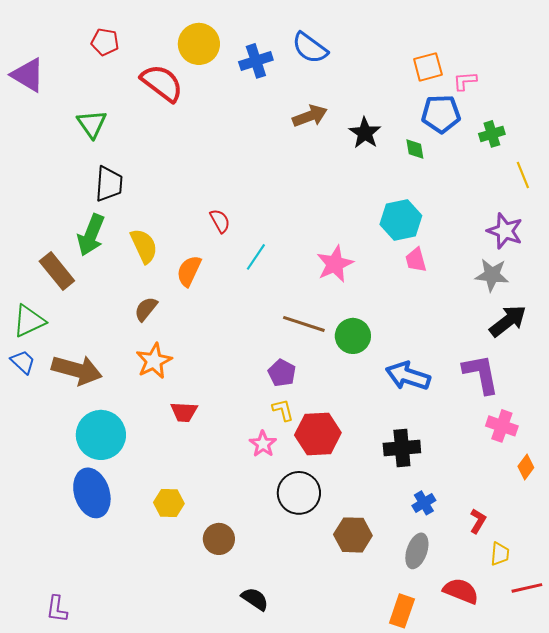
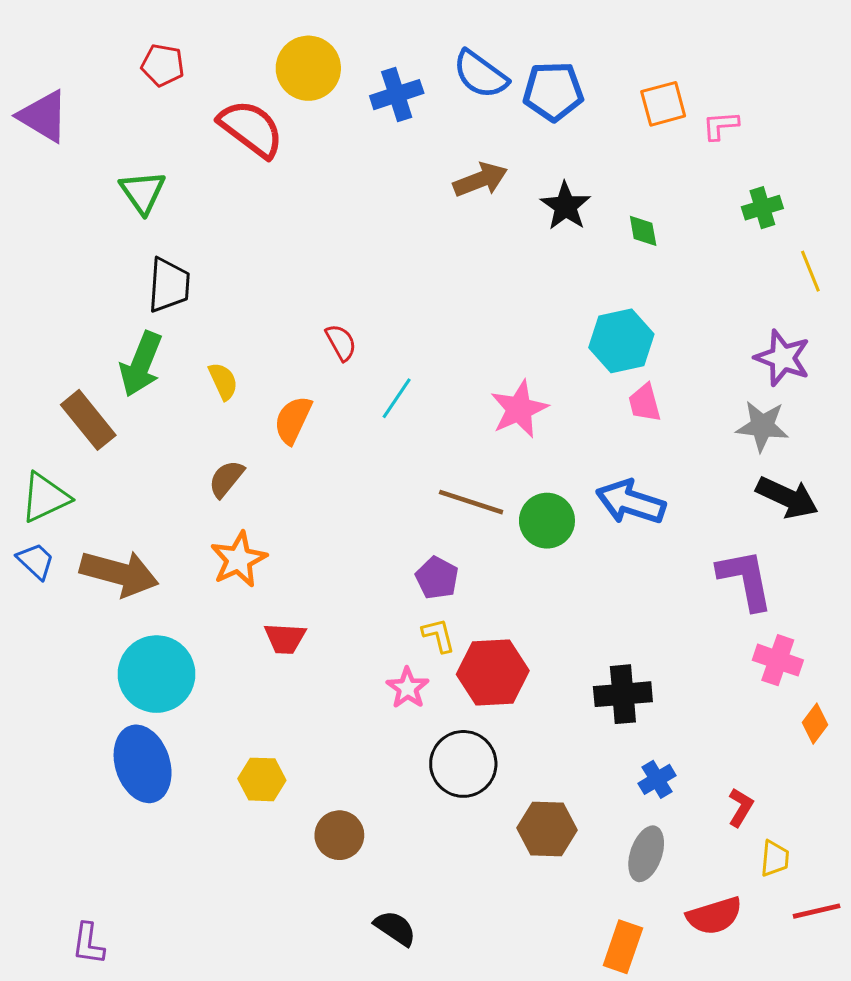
blue pentagon: (441, 114) -> (553, 91), moved
yellow semicircle: (144, 246) -> (223, 381), size x0.7
black arrow: (508, 321) -> (787, 497), turned 63
blue arrow: (408, 376) -> (631, 502), moved
red semicircle: (461, 591) -> (714, 916), turned 141

